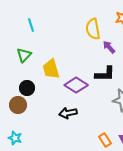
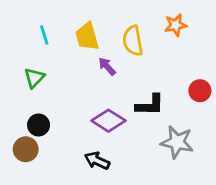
purple arrow: (109, 47) -> (107, 66), moved
yellow trapezoid: (51, 69) -> (87, 36), moved
black arrow: (68, 113) -> (97, 161), turned 36

